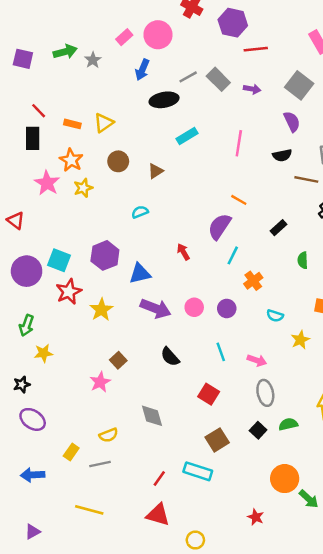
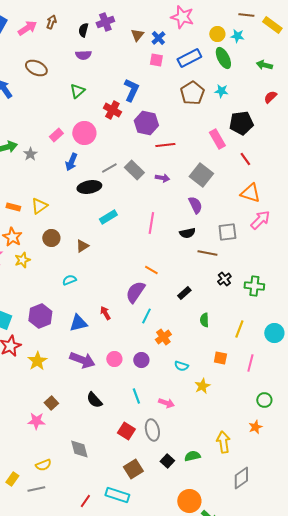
blue triangle: (140, 274) -> (78, 323), moved
pink star: (100, 382) -> (36, 421), turned 30
gray ellipse: (265, 393) -> (152, 430), moved

